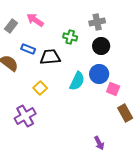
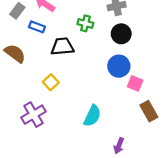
blue rectangle: (28, 49) -> (37, 27), moved
cyan semicircle: (77, 81) -> (92, 116), moved
purple arrow: (99, 143) -> (119, 146), turned 48

